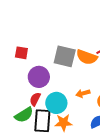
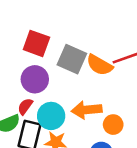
red square: (21, 53) -> (36, 43), moved, size x1.5
orange arrow: (83, 93) -> (87, 110), size x1.6

